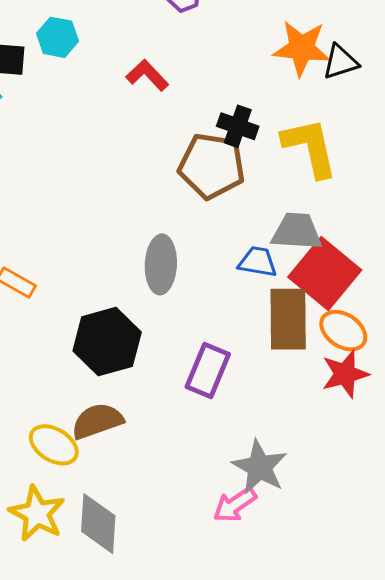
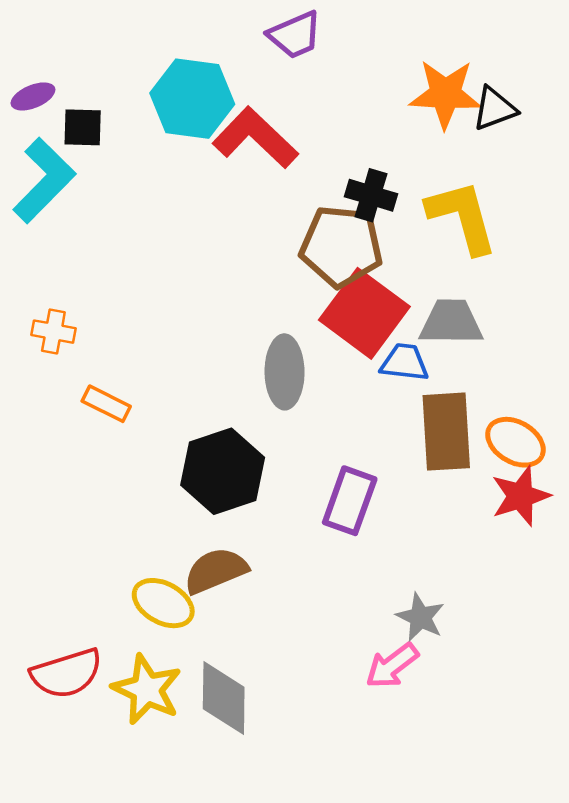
cyan hexagon: (58, 37) -> (192, 99), moved, size x1.6
red L-shape: (147, 75) -> (255, 138), size x1.6
red square: (325, 273) -> (364, 313), moved
gray star: (260, 467) -> (420, 617), size x0.7

